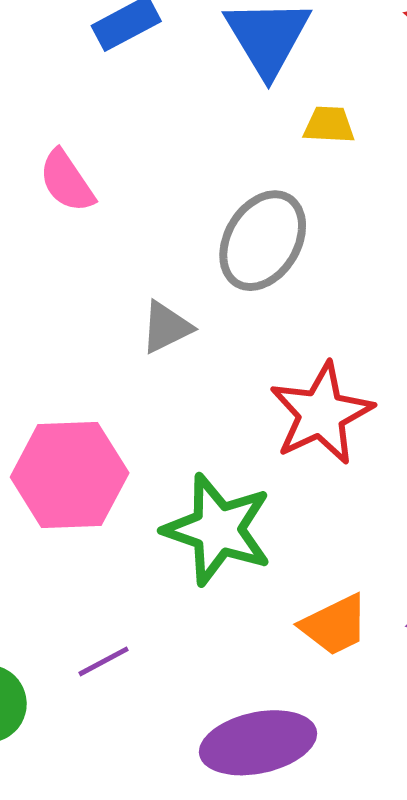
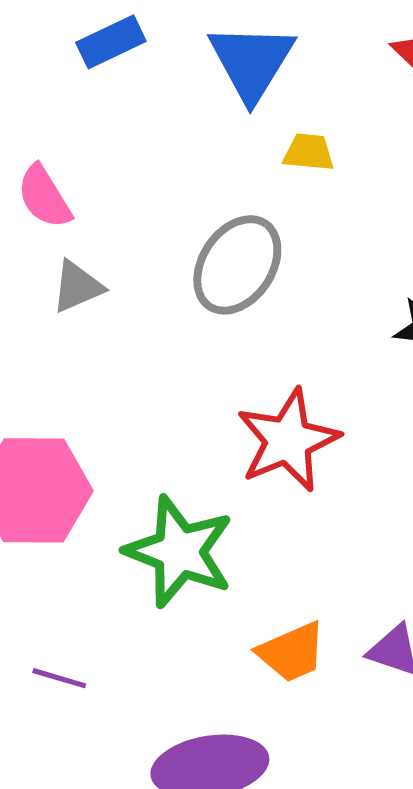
gray triangle: (166, 327) -> (77, 287), moved
purple line: (104, 661) -> (59, 678), turned 42

